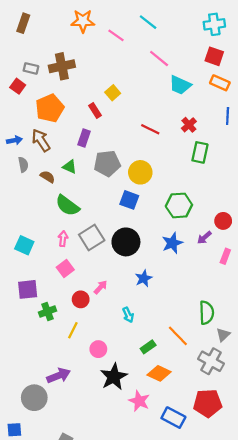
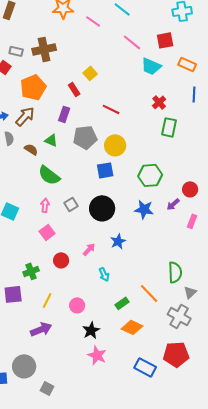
red square: (214, 56) -> (165, 40), moved, turned -30
red line: (150, 129) -> (111, 109), moved
brown arrow: (41, 140) -> (25, 116), turned 75
blue square: (129, 200) -> (105, 170), turned -30
gray square: (92, 238) -> (71, 204), size x0.6
blue star: (172, 243) -> (144, 209), turned 30
pink arrow: (101, 287) -> (89, 249), moved
purple square: (28, 289) -> (13, 294), moved
yellow line: (73, 330) -> (47, 300), moved
black star: (114, 377) -> (91, 330), size x0.7
gray circle: (34, 398) -> (24, 366), moved
pink star: (139, 401) -> (97, 355), moved

